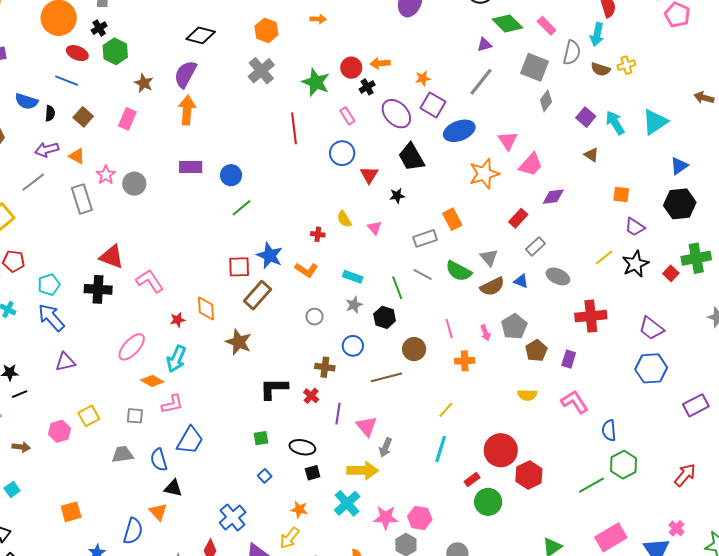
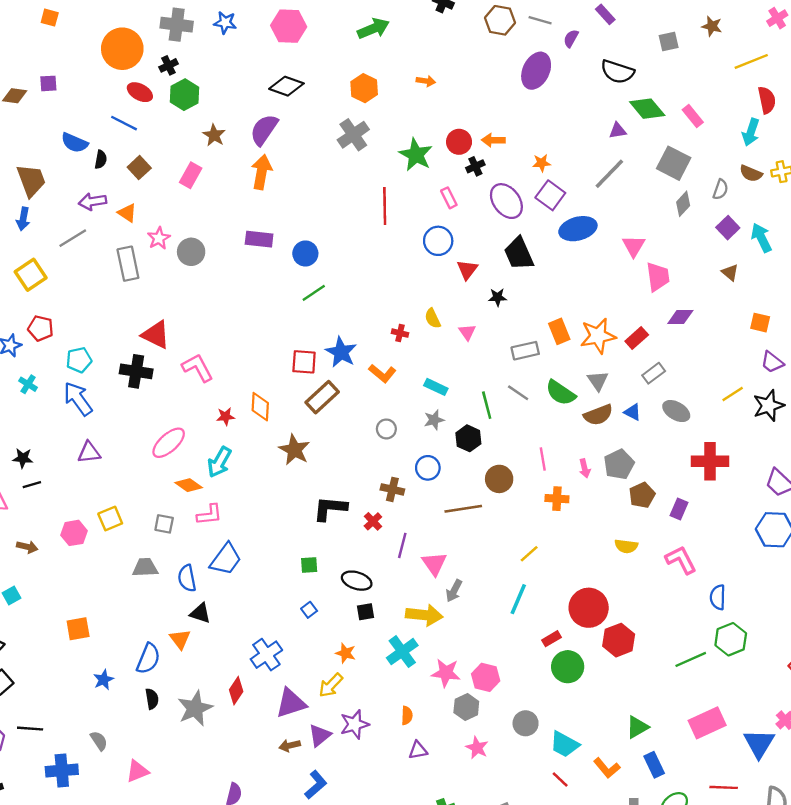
gray semicircle: (572, 53) -> (720, 189), moved, size x0.7
pink trapezoid: (531, 165) -> (658, 277), turned -56
orange star: (484, 174) -> (598, 336), moved

